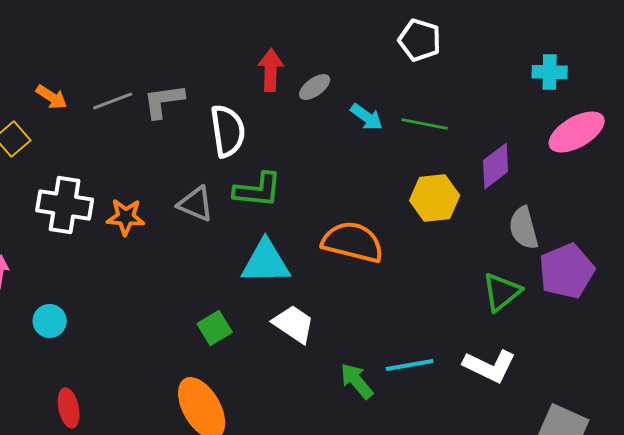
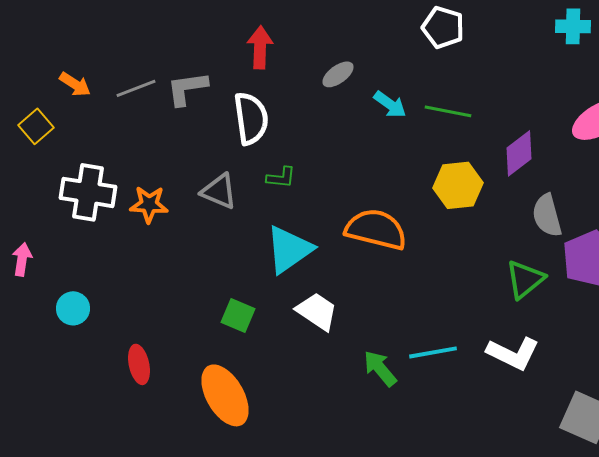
red arrow: (271, 70) -> (260, 47), moved
cyan cross: (550, 72) -> (573, 26), moved
green L-shape: (258, 190) -> (281, 177), size x0.6
cyan triangle: (266, 262) -> (289, 249), turned -34
green square: (215, 328) -> (238, 315), turned -36
red ellipse: (69, 408) -> (139, 364), moved

